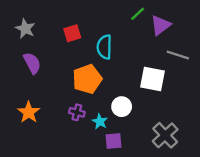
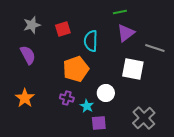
green line: (138, 14) -> (120, 12), turned 32
purple triangle: (161, 25) -> (126, 33), moved
gray star: (25, 29) -> (32, 25), moved, turned 30

